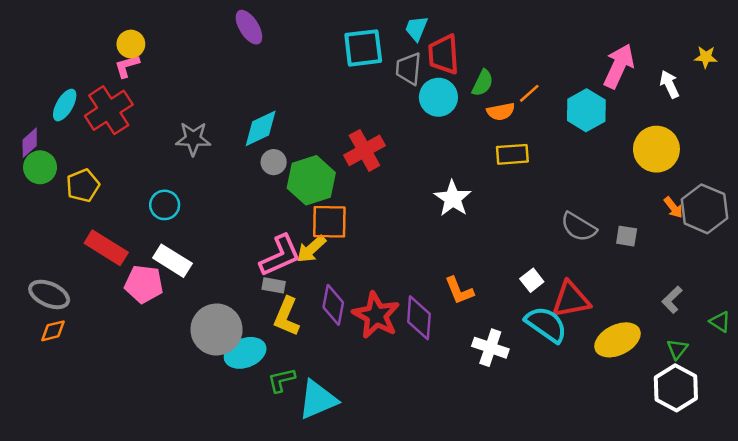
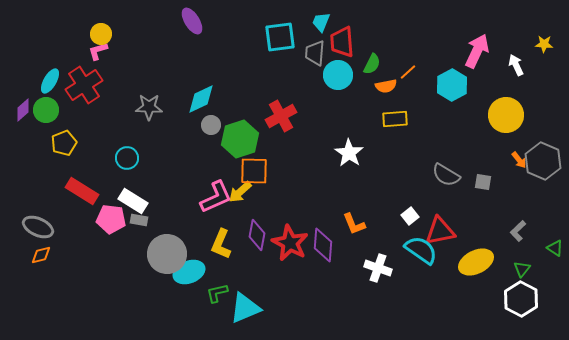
green circle: (40, 167) -> (46, 110), moved
gray rectangle: (274, 285) -> (139, 220), moved

